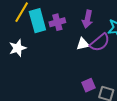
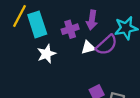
purple cross: (57, 22) -> (70, 29), moved
white star: (18, 48) -> (47, 54), moved

